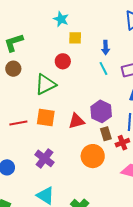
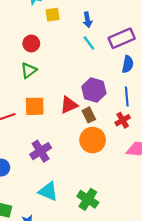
red circle: (63, 61) -> (31, 43), moved
green triangle: (46, 84) -> (29, 70), size x0.7
brown rectangle: (106, 134) -> (89, 115), moved
purple cross: (44, 158) -> (41, 151), turned 30

